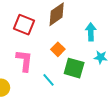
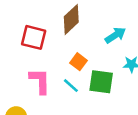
cyan arrow: (91, 32) -> (115, 35), turned 66
cyan line: (48, 80) -> (71, 86), moved

